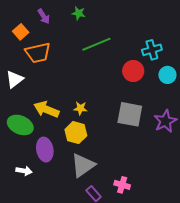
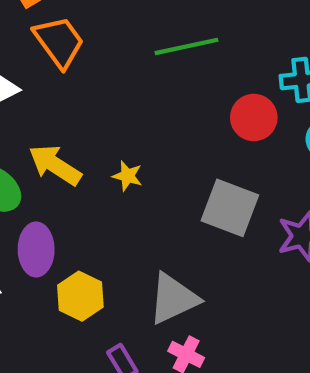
orange trapezoid: (38, 53) -> (59, 42), turned -124
yellow hexagon: (76, 133) -> (80, 296), moved
gray triangle: (83, 165) -> (173, 299), moved

